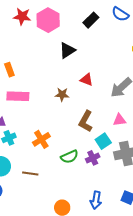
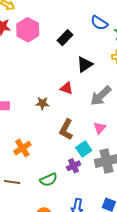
black rectangle: (91, 20) -> (65, 38), moved
black triangle: (67, 50) -> (85, 64), moved
pink triangle: (119, 120) -> (100, 128), turned -40
green semicircle: (69, 157) -> (49, 180), moved

